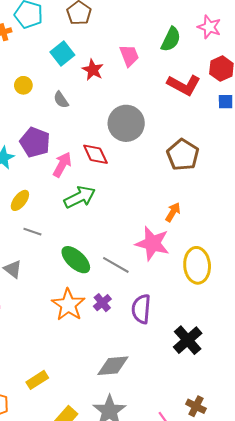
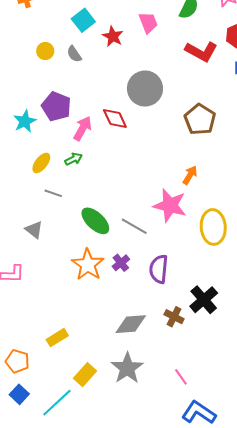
gray semicircle: (61, 100) -> (74, 54), moved
green arrow: (80, 197) -> (73, 159), moved, size x0.6
brown cross: (196, 406) -> (174, 317), moved

